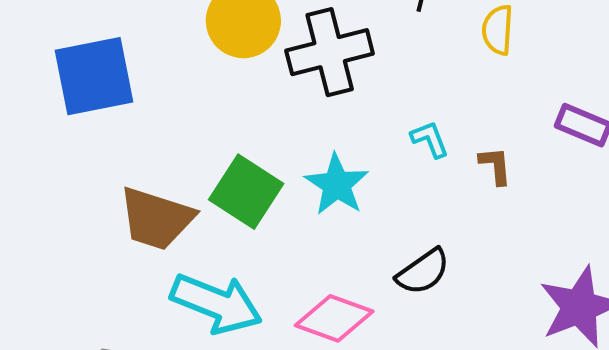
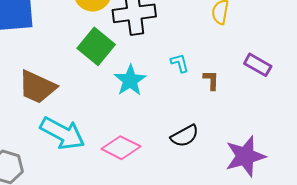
green square: (246, 192) -> (96, 46), moved
black semicircle: (423, 272) -> (185, 136), moved

